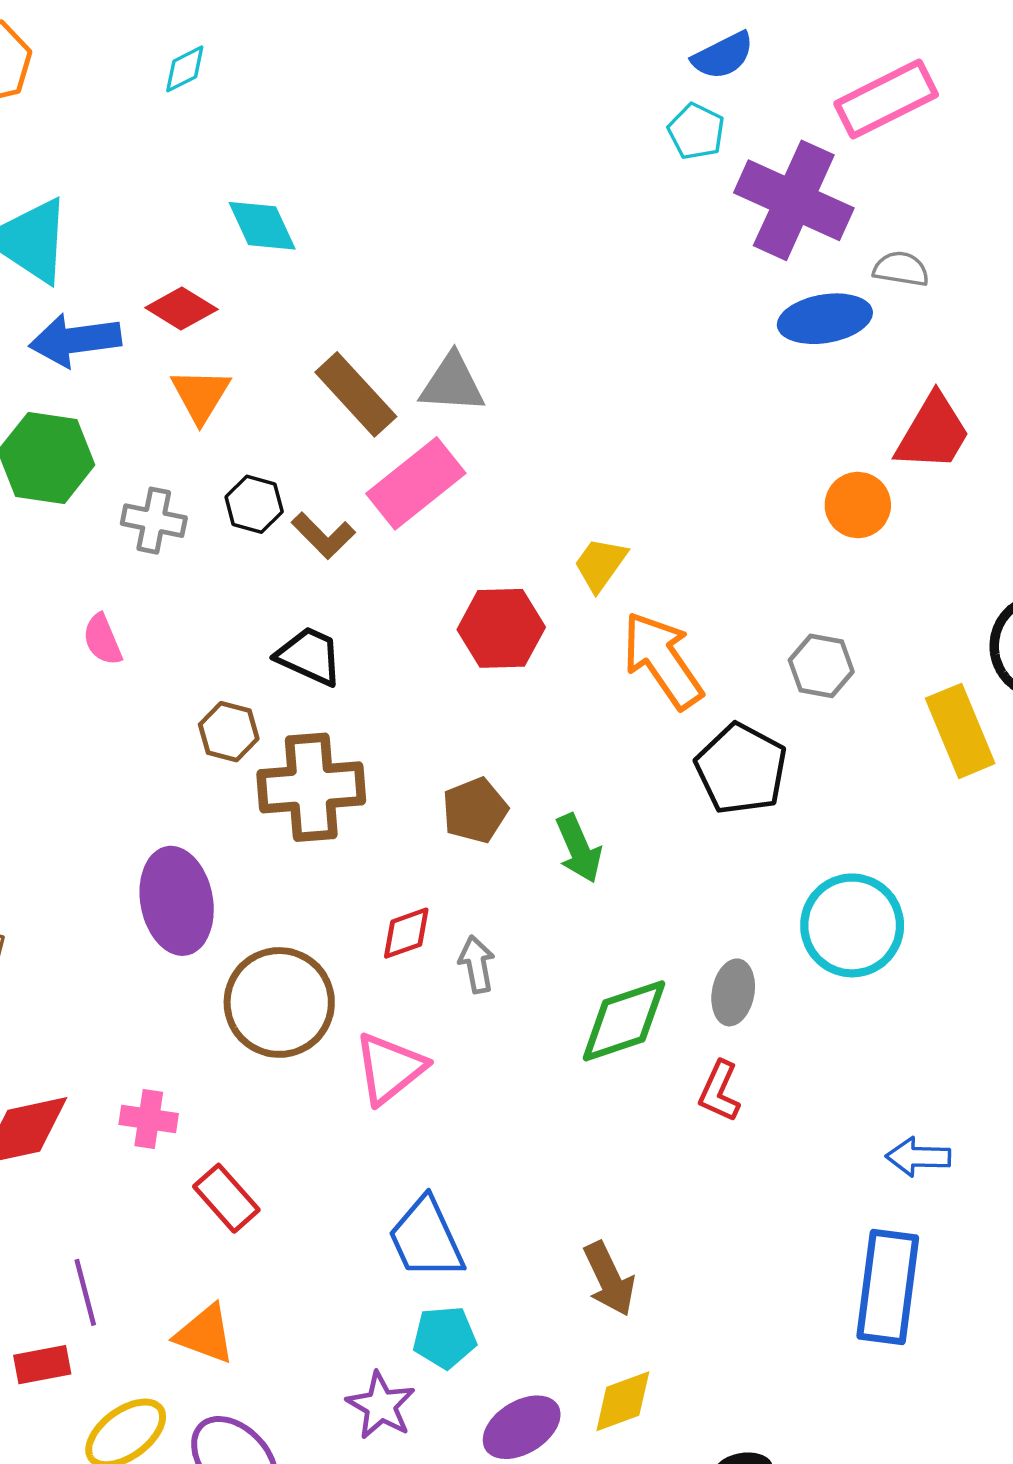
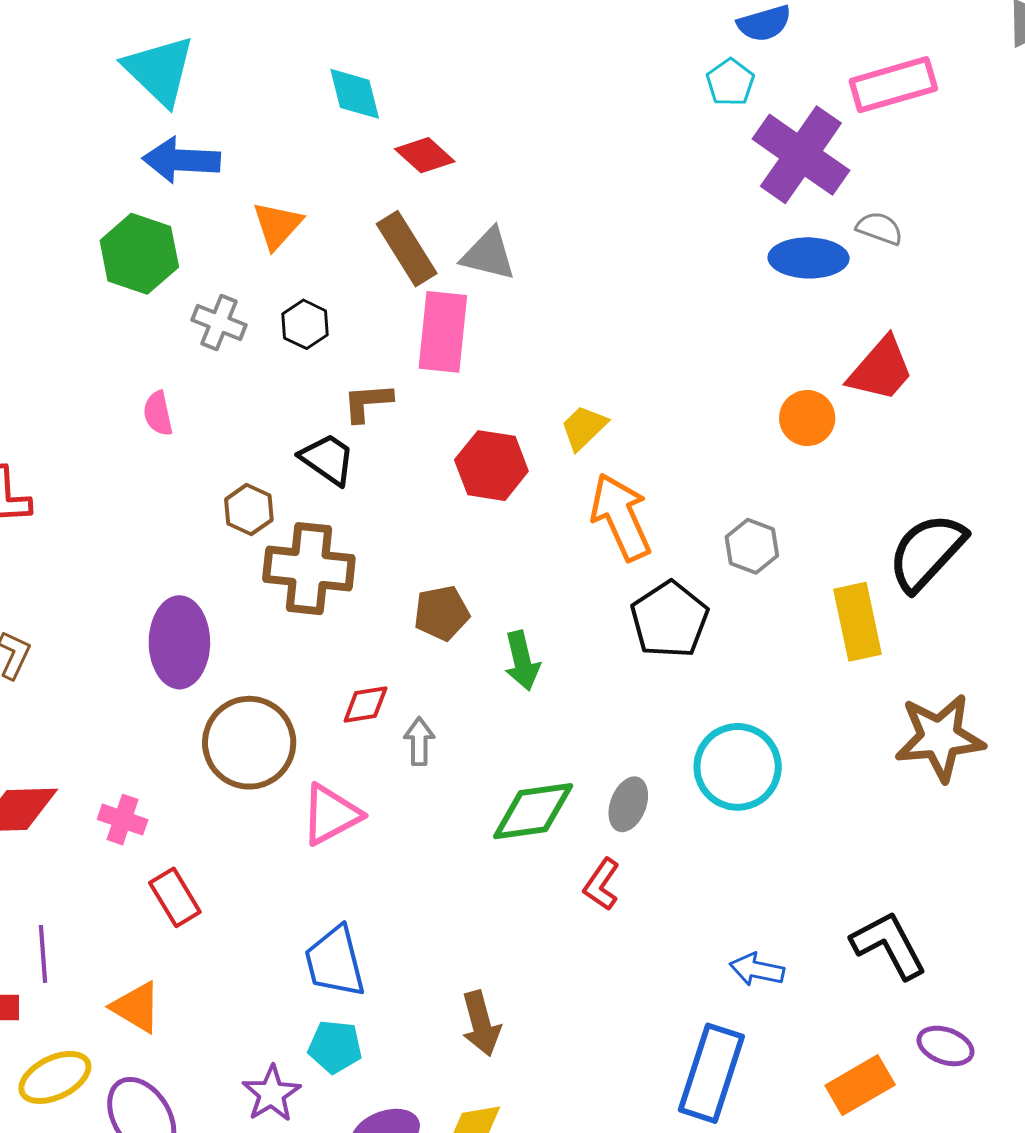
red diamond: (181, 308) -> (425, 155), moved
pink rectangle: (416, 483) -> (443, 332), turned -56
brown L-shape: (323, 536) -> (367, 402), moved, turned 120

